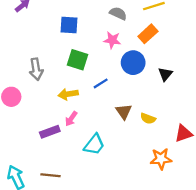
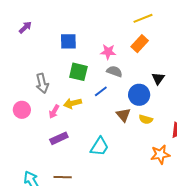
gray semicircle: (118, 13) -> (114, 71), moved
blue circle: (133, 63) -> (139, 95), moved
pink arrow: (71, 119) -> (54, 112), moved

